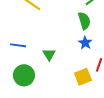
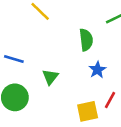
green semicircle: (84, 21) -> (86, 40), moved

